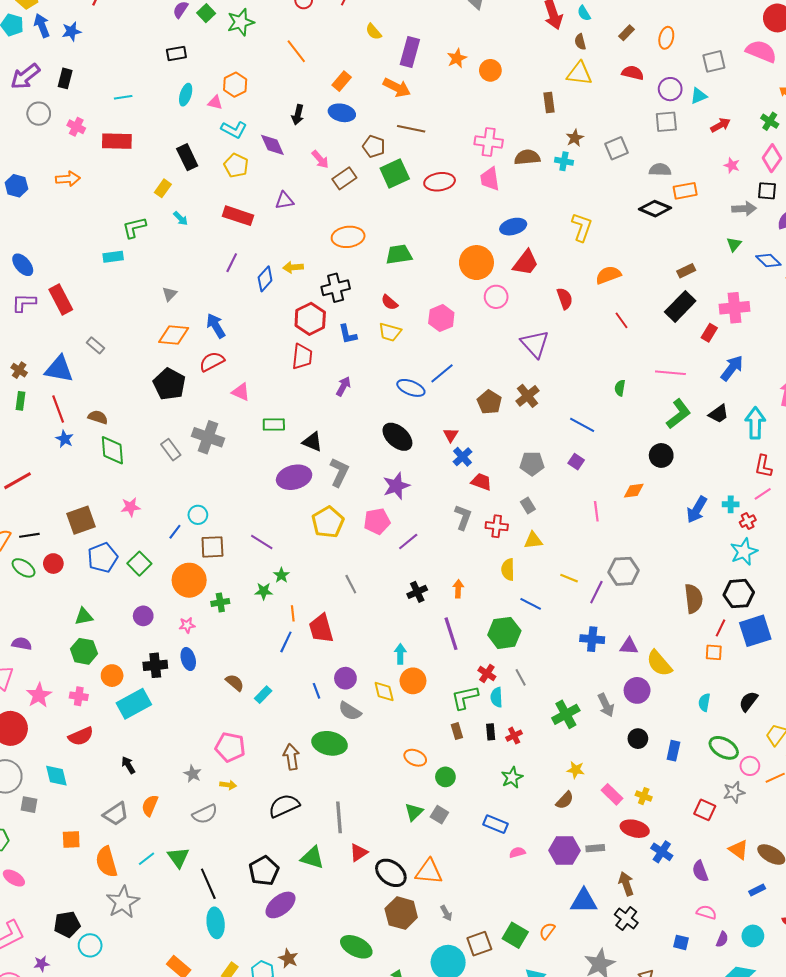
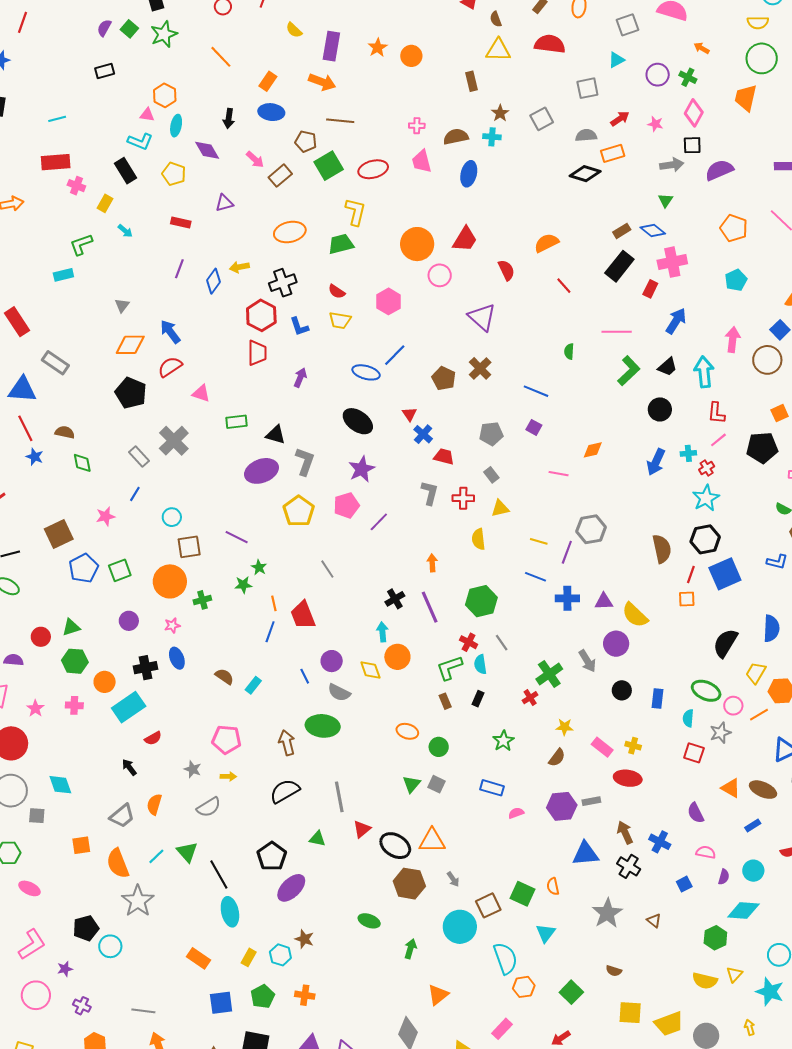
red semicircle: (633, 73) -> (550, 44), size x1.4
purple circle: (670, 89) -> (658, 75), moved
cyan ellipse: (186, 95) -> (176, 126), moved
red arrow: (720, 125) -> (620, 119), moved
pink cross: (76, 127) -> (76, 186), moved
cyan L-shape: (234, 130) -> (140, 141), moved
pink cross: (489, 142) -> (417, 126), size x0.6
red rectangle: (238, 216) -> (181, 223), size x0.7
blue ellipse: (513, 227) -> (469, 174), moved, turned -55
yellow L-shape: (582, 227) -> (355, 212), moved
blue diamond: (768, 260) -> (653, 230), moved
gray rectangle: (96, 345) -> (55, 363), size x1.5
gray cross: (208, 437) -> (174, 441), turned 32
green diamond: (112, 450) -> (82, 463), size x0.7
black circle: (661, 455) -> (660, 409), moved
pink line: (596, 511) -> (559, 474), turned -66
blue line: (175, 532) -> (135, 494), moved
red circle: (53, 564) -> (41, 637), moved
green square: (139, 564) -> (120, 570), turned 30
black cross: (417, 592) -> (395, 599), moved
blue line: (531, 604) -> (536, 577), moved
pink star: (39, 695) -> (35, 708), size x0.7
black semicircle: (748, 701) -> (725, 643), size x1.4
cyan semicircle: (704, 702) -> (688, 718), moved
black rectangle: (491, 732) -> (478, 699), turned 35
red semicircle: (81, 736) -> (153, 738), moved, size x0.7
red cross: (514, 736) -> (530, 698), moved
blue cross: (662, 852) -> (660, 842), moved
green triangle: (312, 858) -> (317, 839), size x0.7
orange semicircle: (547, 931) -> (553, 886), turned -42
blue square: (681, 942) -> (684, 884), turned -35
green ellipse: (356, 947) -> (369, 921), size x0.7

